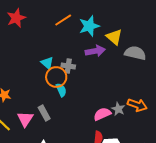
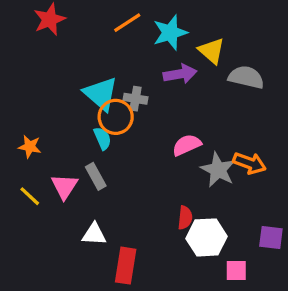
cyan triangle: (47, 63) -> (101, 94), size x1.6
cyan semicircle: (61, 90) -> (102, 138), moved
gray star: (118, 109) -> (218, 170), size x1.5
pink semicircle: (102, 114) -> (187, 145), moved

